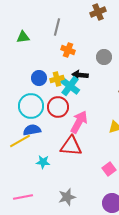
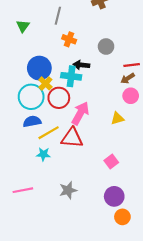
green triangle: (23, 37) -> (23, 26), turned -48
blue circle: (39, 78) -> (39, 68), size x1.5
yellow cross: (57, 79) -> (45, 83), moved, turned -32
cyan cross: (70, 86) -> (71, 76), turned -30
yellow line: (20, 141) -> (49, 133), moved

